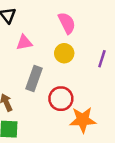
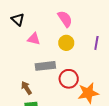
pink triangle: (24, 43) -> (34, 39), turned 32
gray rectangle: (34, 78) -> (45, 66), turned 72

